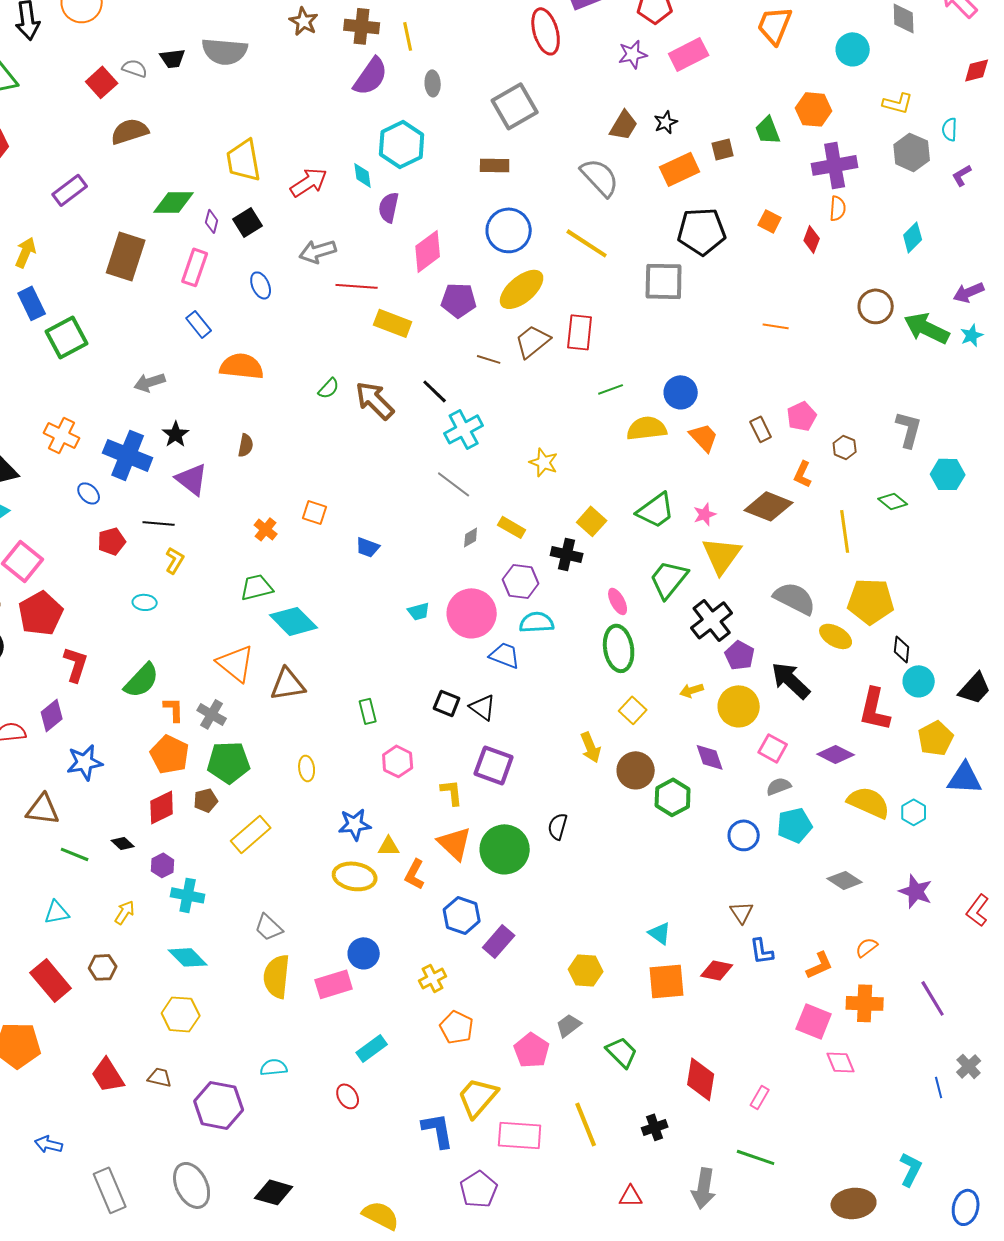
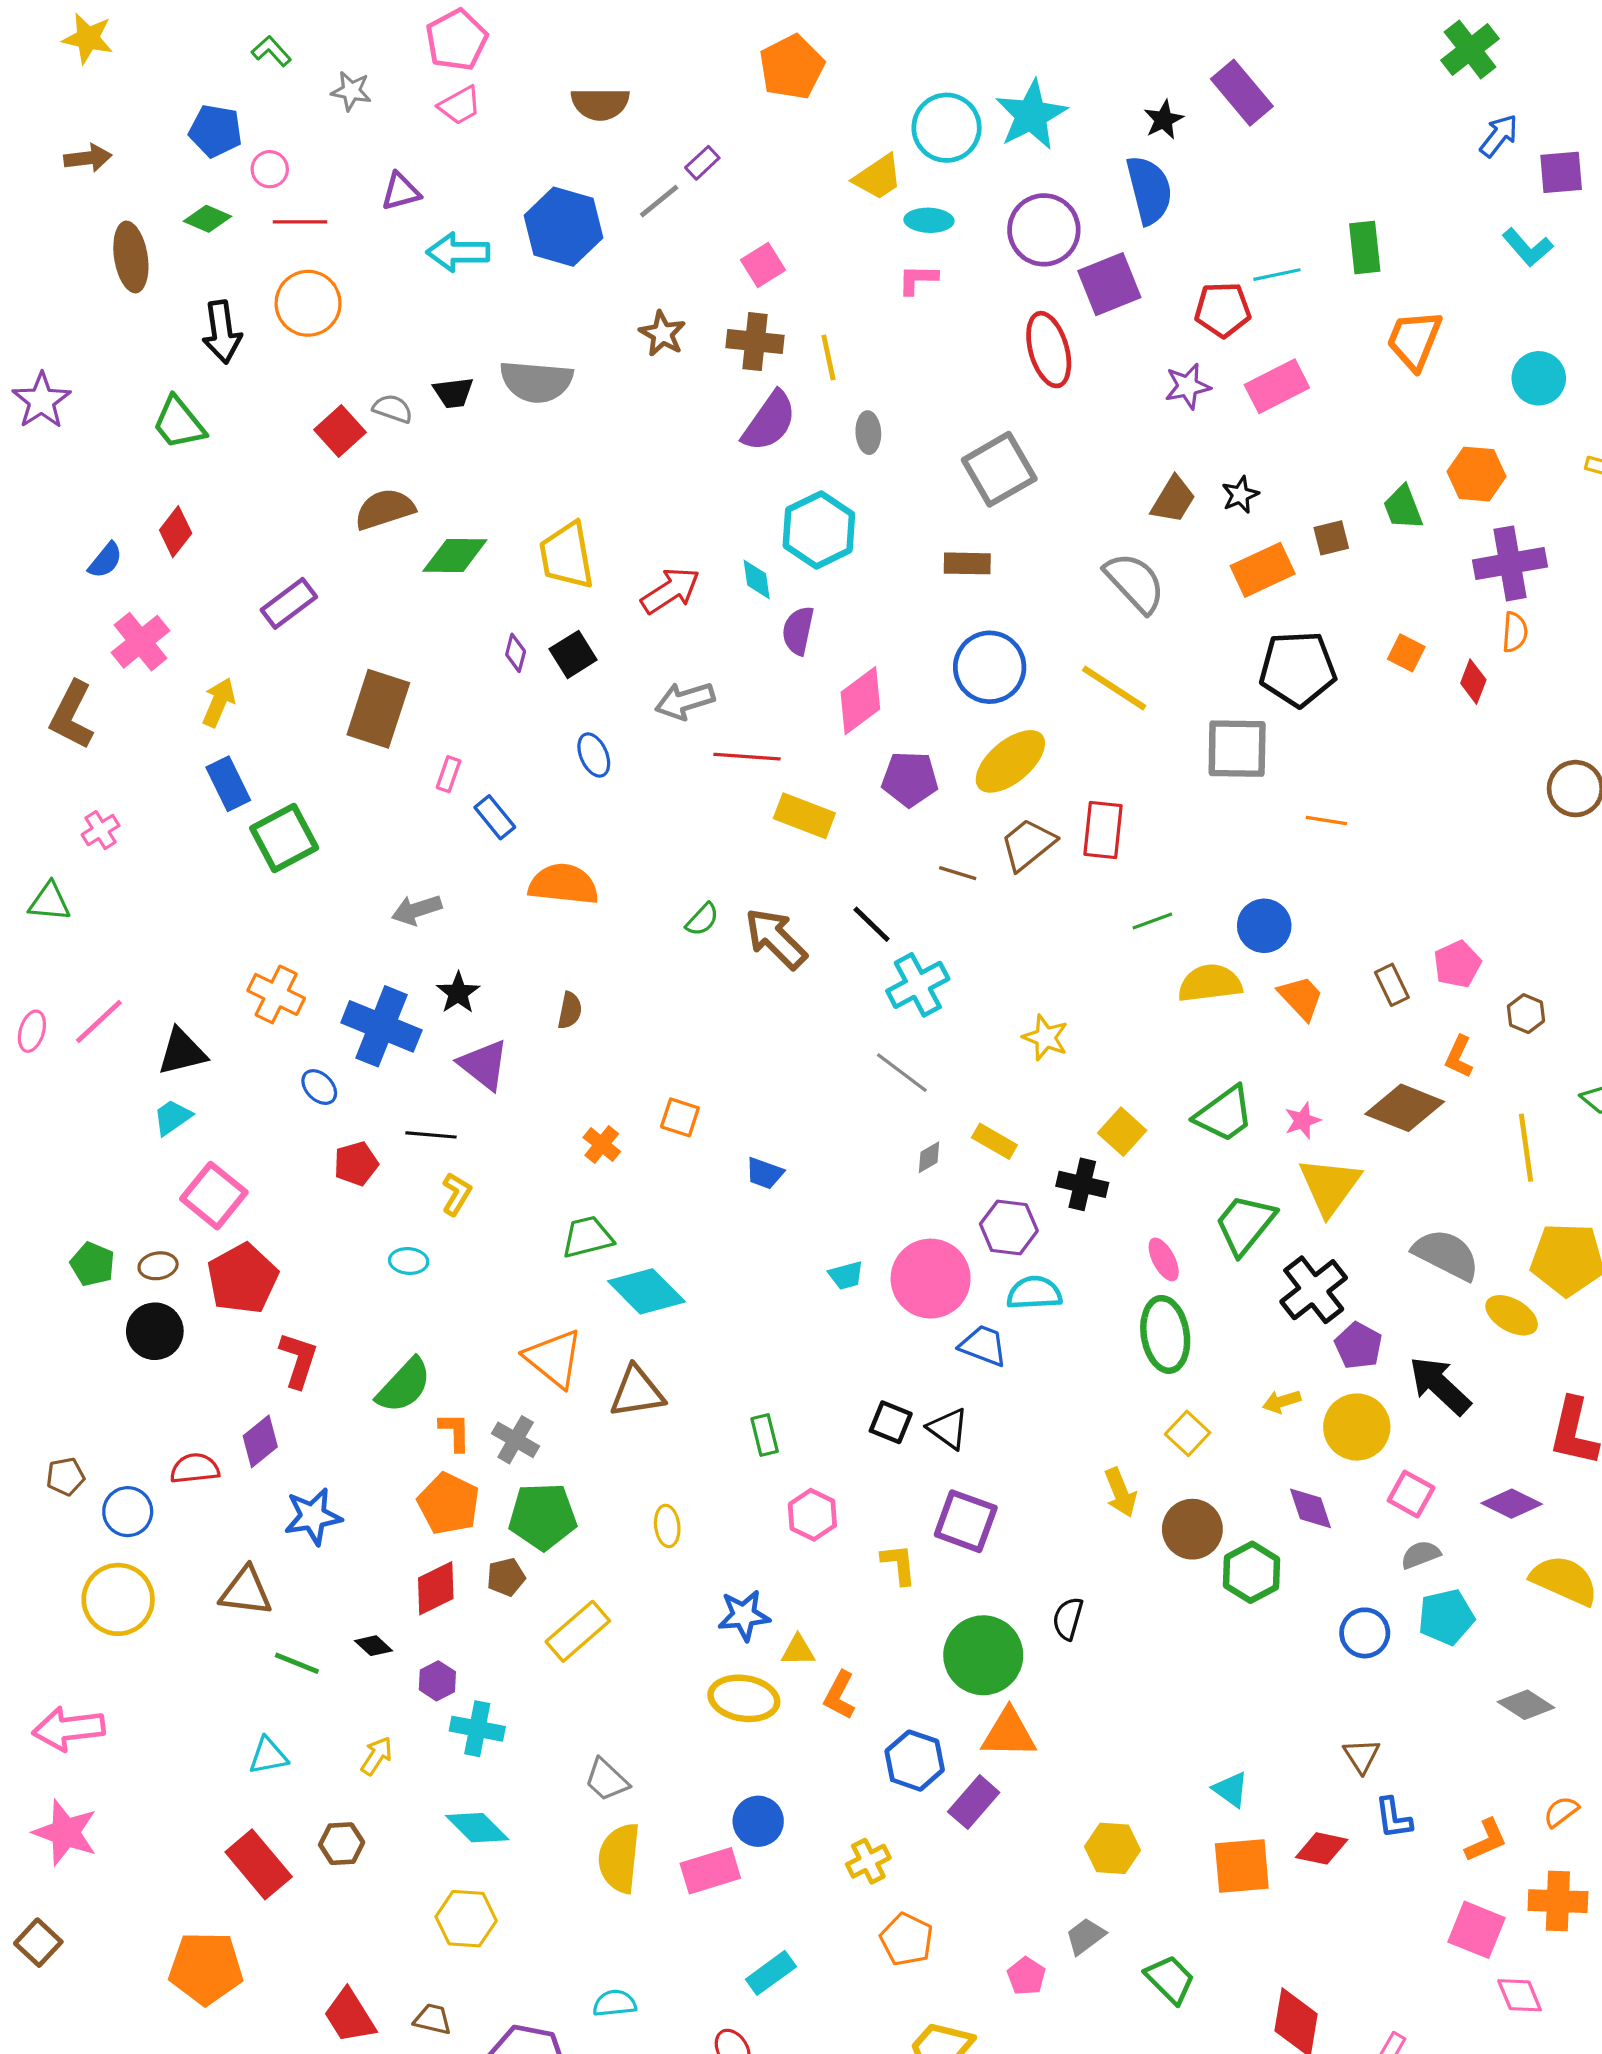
green diamond: (174, 202) -> (455, 555), moved
pink rectangle: (195, 267) -> (449, 774), moved, size x0.6
orange line: (776, 326) -> (1326, 820), moved
orange triangle: (455, 843) -> (1009, 1733), moved, turned -42
pink pentagon: (532, 1050) -> (1026, 1976), size x0.7

